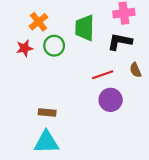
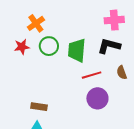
green trapezoid: (85, 28) -> (77, 50), moved

